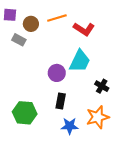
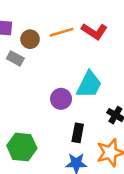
red L-shape: (84, 29) -> (94, 31), moved
black rectangle: (61, 101) -> (78, 133), moved

